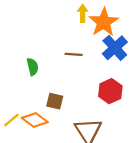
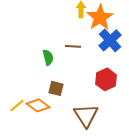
green semicircle: (33, 67) -> (48, 57), moved

